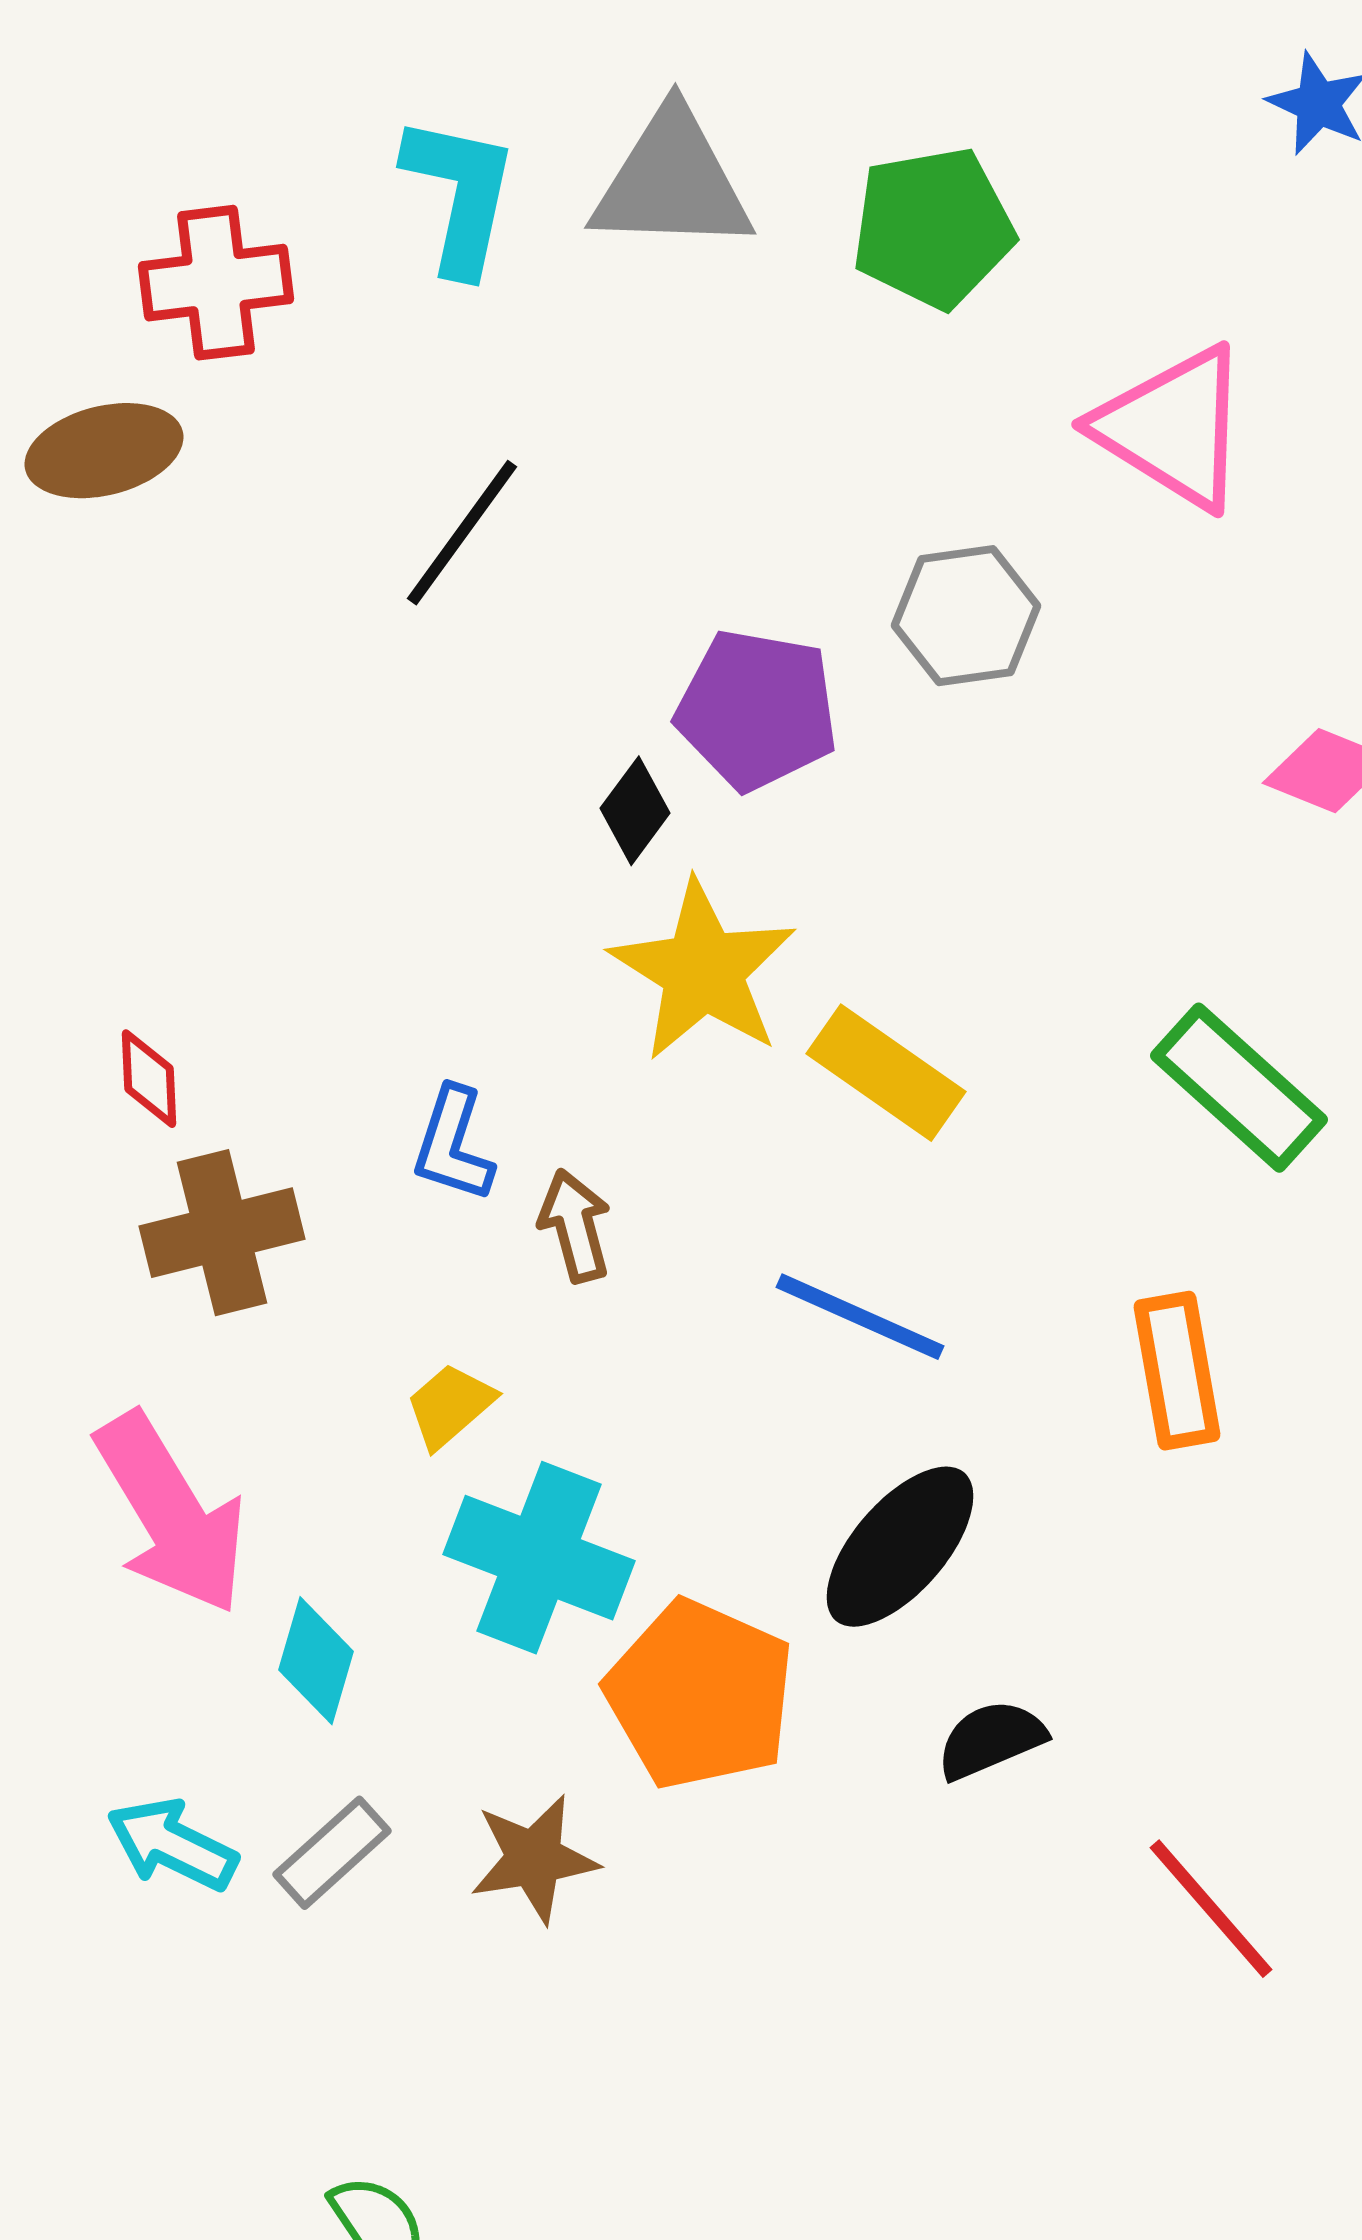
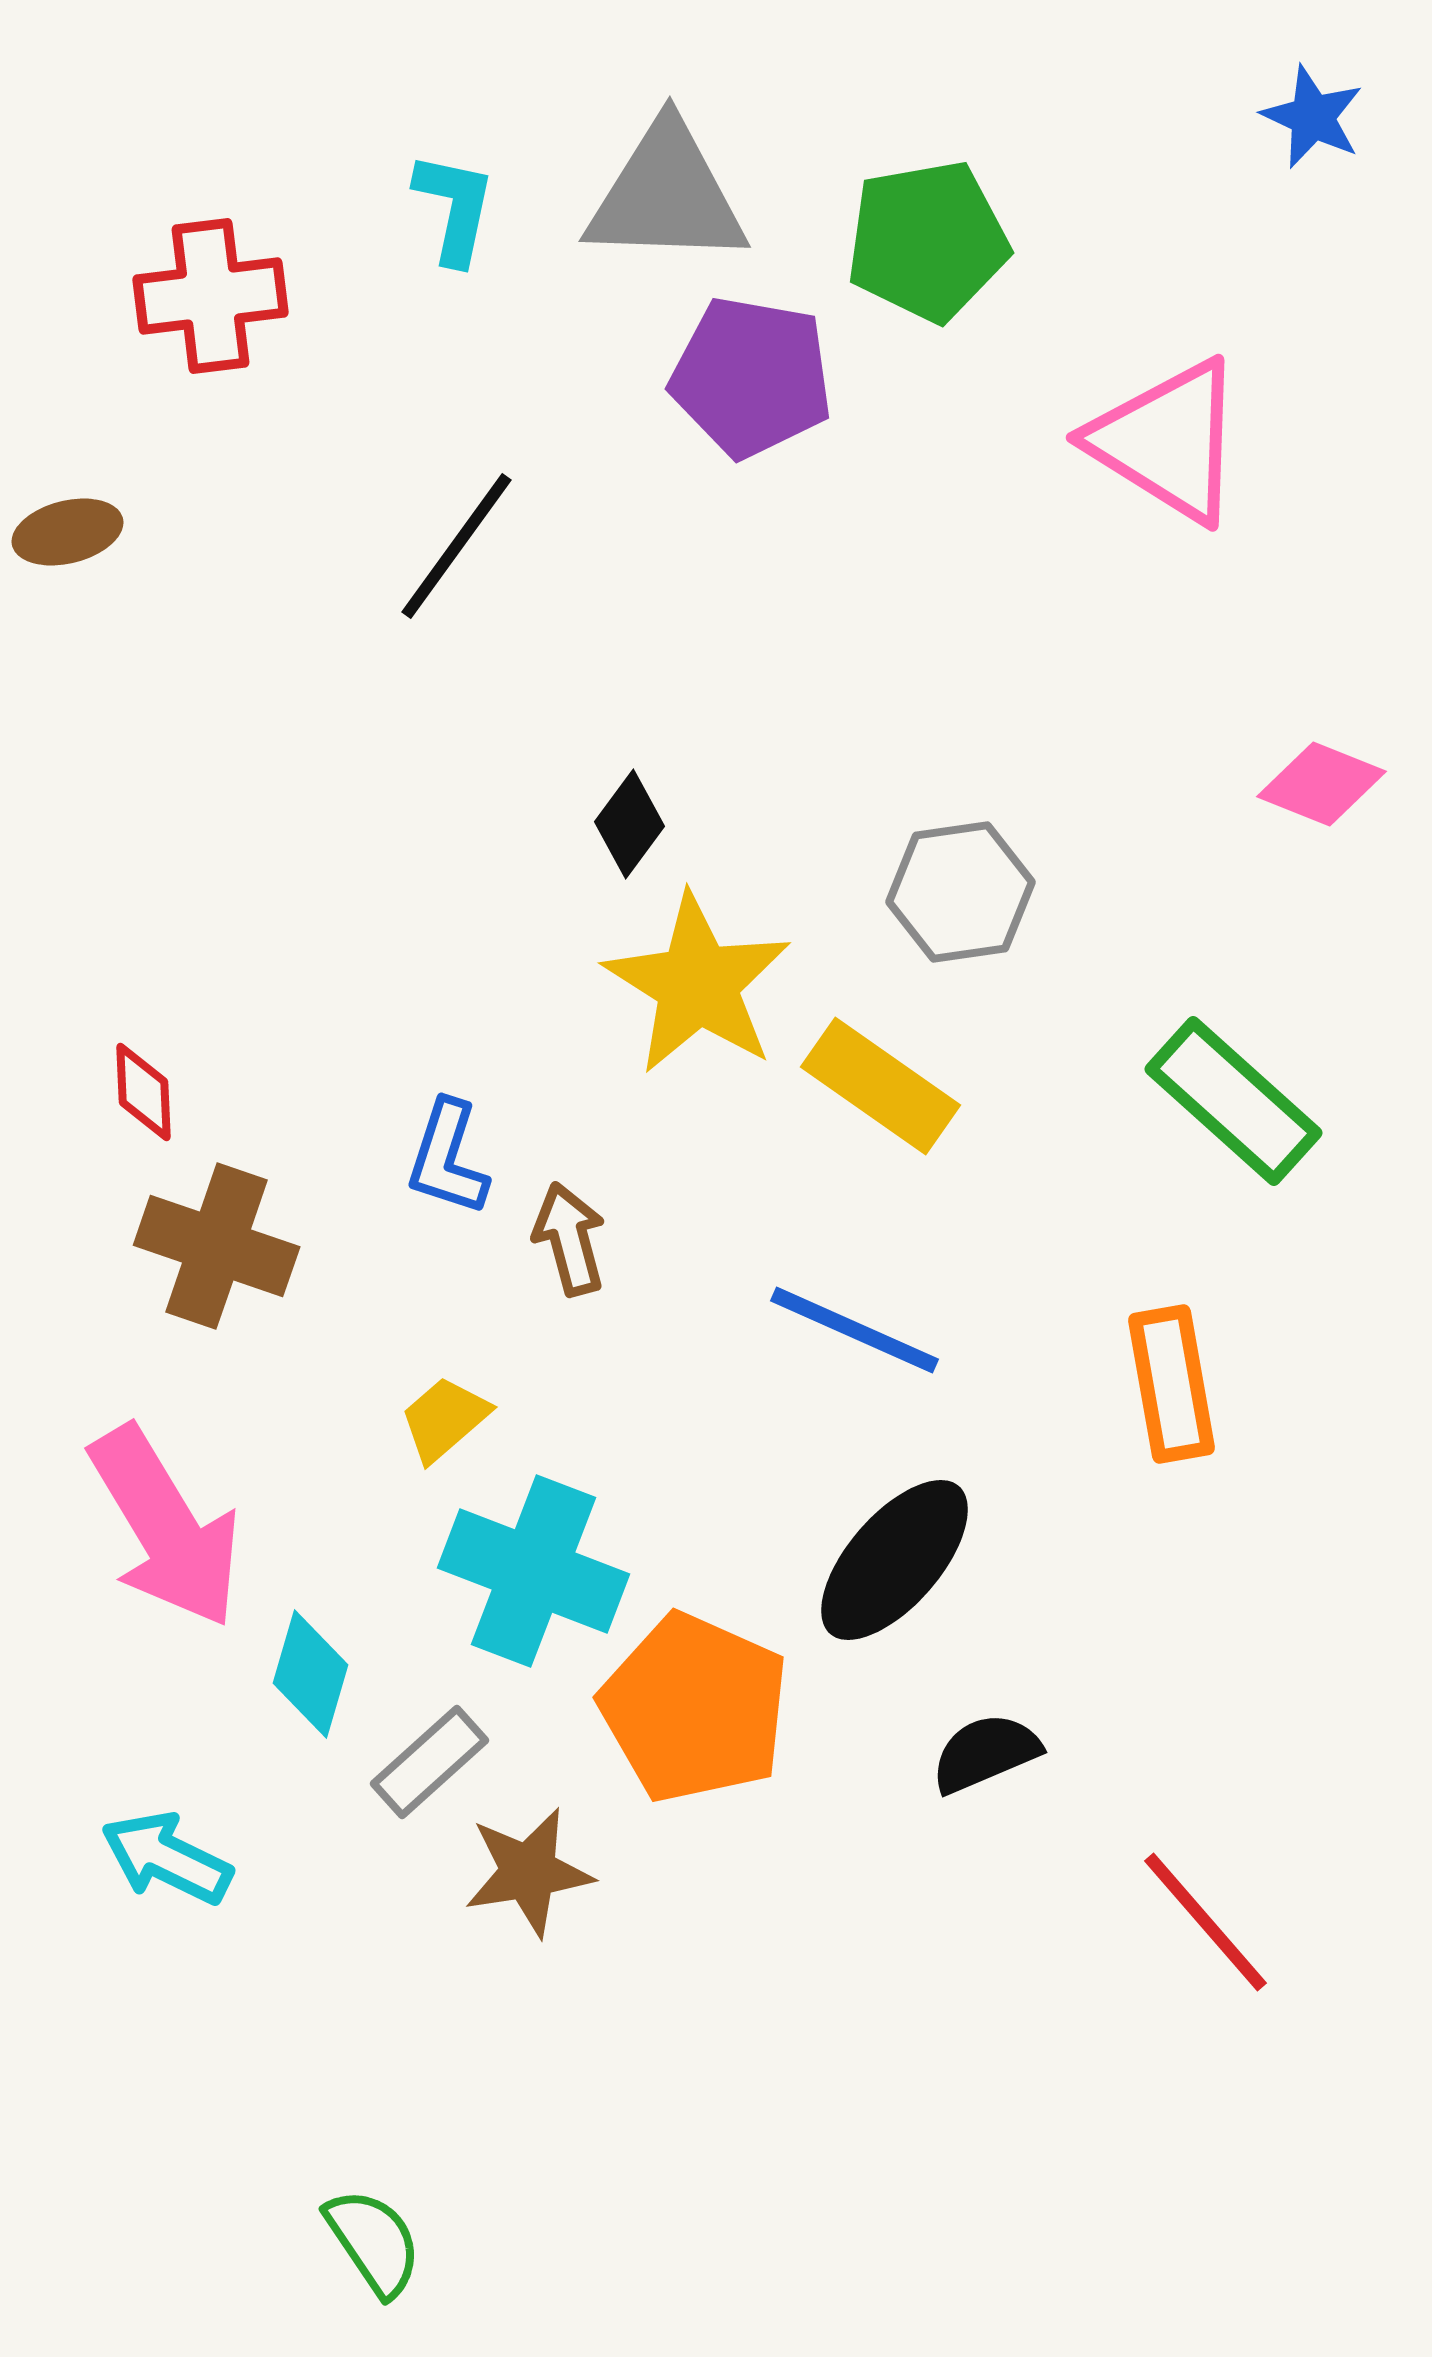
cyan L-shape: (460, 195) -> (455, 208), size x0.7
brown ellipse: (104, 451) -> (68, 532), moved, size x0.7
gray hexagon: (966, 616) -> (961, 892), moved
purple pentagon: (757, 710) -> (752, 377), moved
brown cross: (222, 1233) -> (217, 1246), turned 33
gray rectangle: (332, 1853) -> (430, 1762), moved

